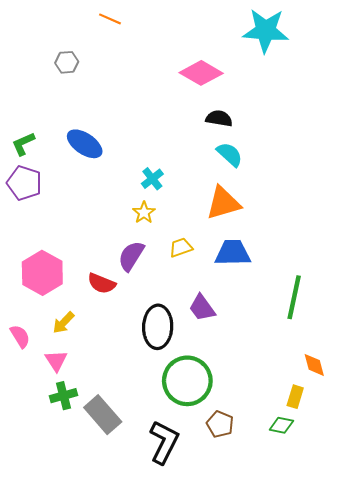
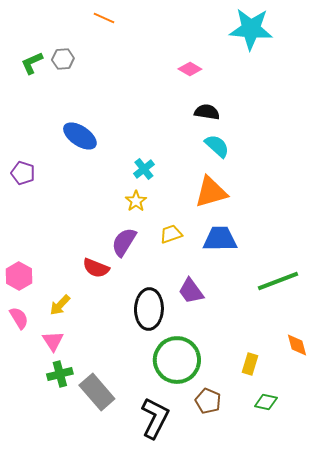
pink diamond: (201, 73) -> (190, 69), size x0.6
green L-shape: (23, 144) -> (32, 63), moved
purple pentagon: (24, 183) -> (23, 173), size x0.7
pink hexagon: (42, 273) -> (19, 276), moved, size x0.7
green line: (294, 297) -> (278, 281), turned 57
yellow rectangle: (295, 397) -> (250, 364), moved

